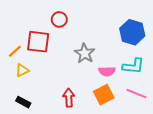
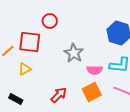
yellow triangle: (22, 70) -> (25, 69), moved
red arrow: (69, 98) -> (59, 95), turned 48

